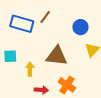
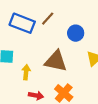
blue circle: (80, 27) -> (76, 33), moved

